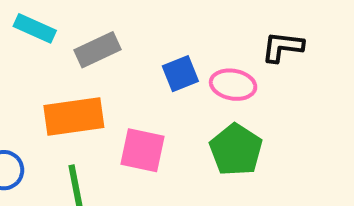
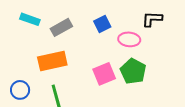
blue square: (180, 74) -> (102, 24), moved
pink square: (142, 150) -> (104, 74), moved, turned -30

